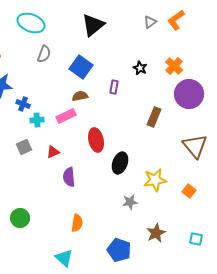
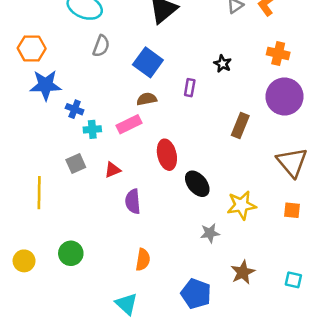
orange cross: (174, 66) -> (278, 54), moved, turned -30
black ellipse: (120, 163) -> (197, 184), turned -60
orange square: (189, 191) -> (292, 210), moved, turned -32

